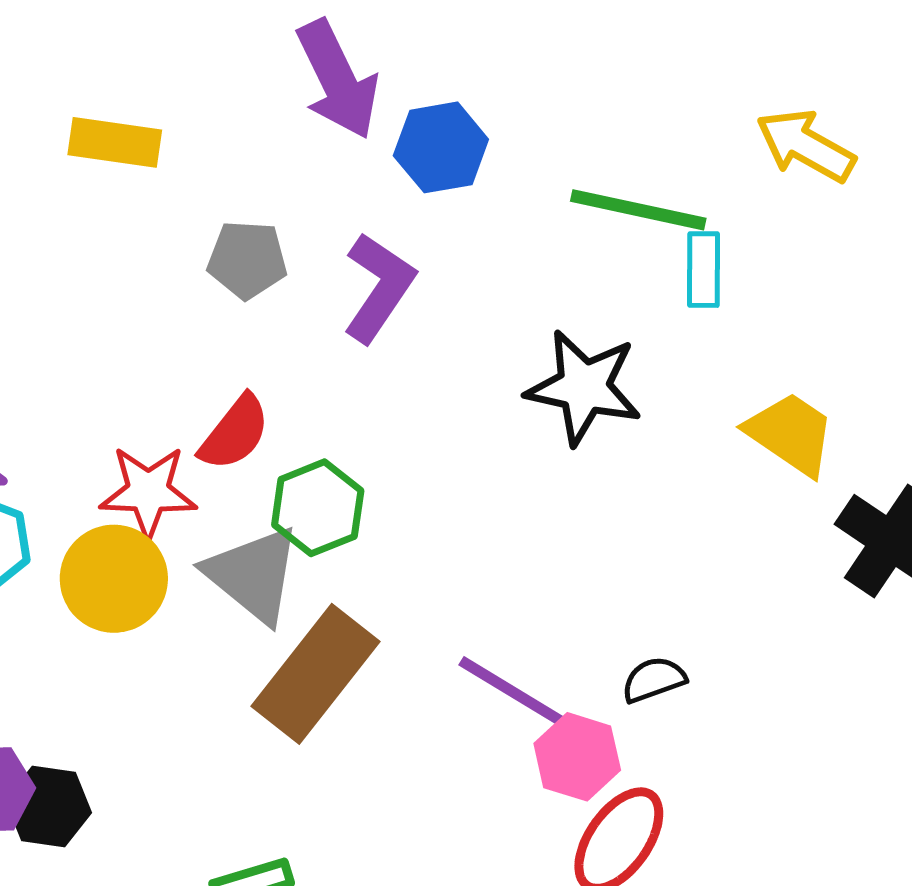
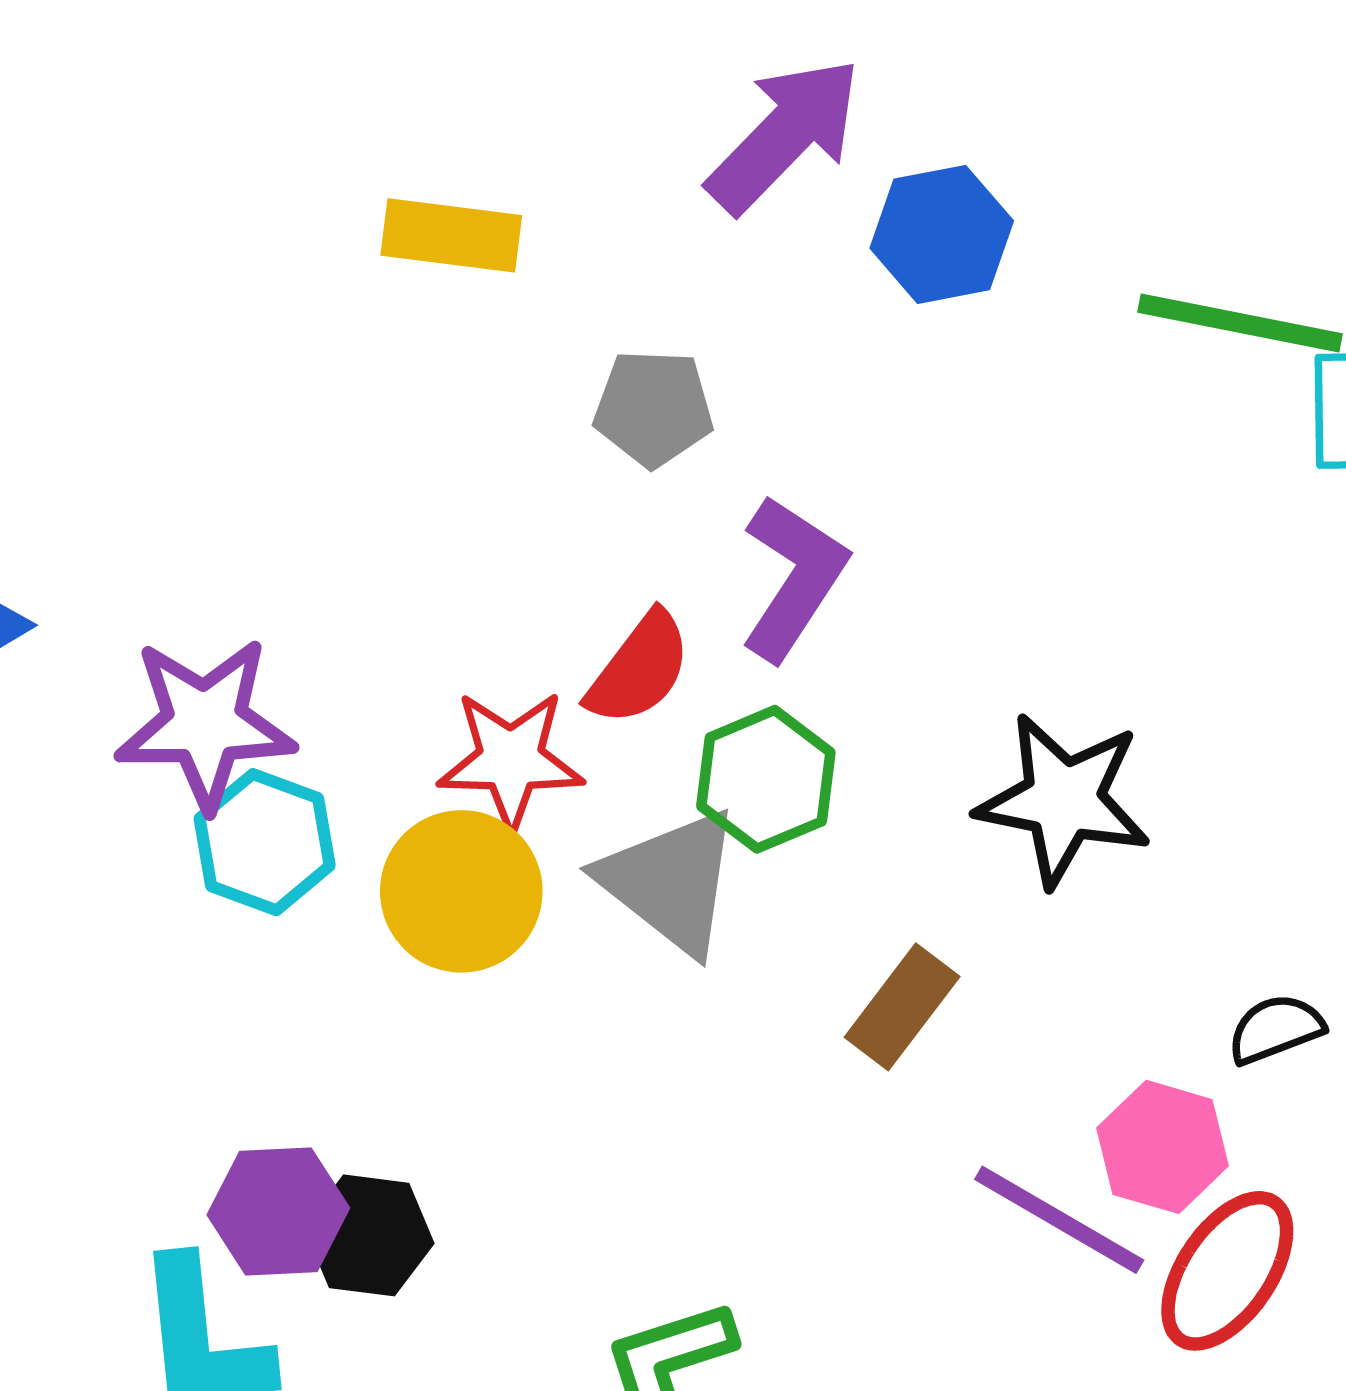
purple arrow: (338, 80) -> (784, 135), turned -109
purple L-shape: (379, 287) -> (793, 578), moved
black star: (584, 387) -> (1064, 800), moved
brown rectangle: (315, 674) -> (902, 1007), moved, size x0.6
purple line: (514, 693) -> (1059, 1220), moved

